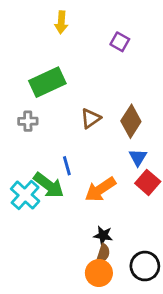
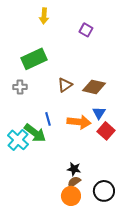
brown diamond: (131, 121) -> (94, 87), turned 70
orange arrow: (100, 189) -> (79, 122), moved, turned -140
brown semicircle: (103, 254) -> (74, 182), turned -144

